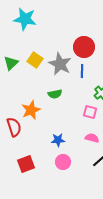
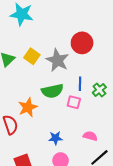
blue line: (82, 71) -> (80, 84), moved
green semicircle: (55, 94) -> (52, 91), size x1.5
pink square: (90, 112) -> (74, 102), moved

